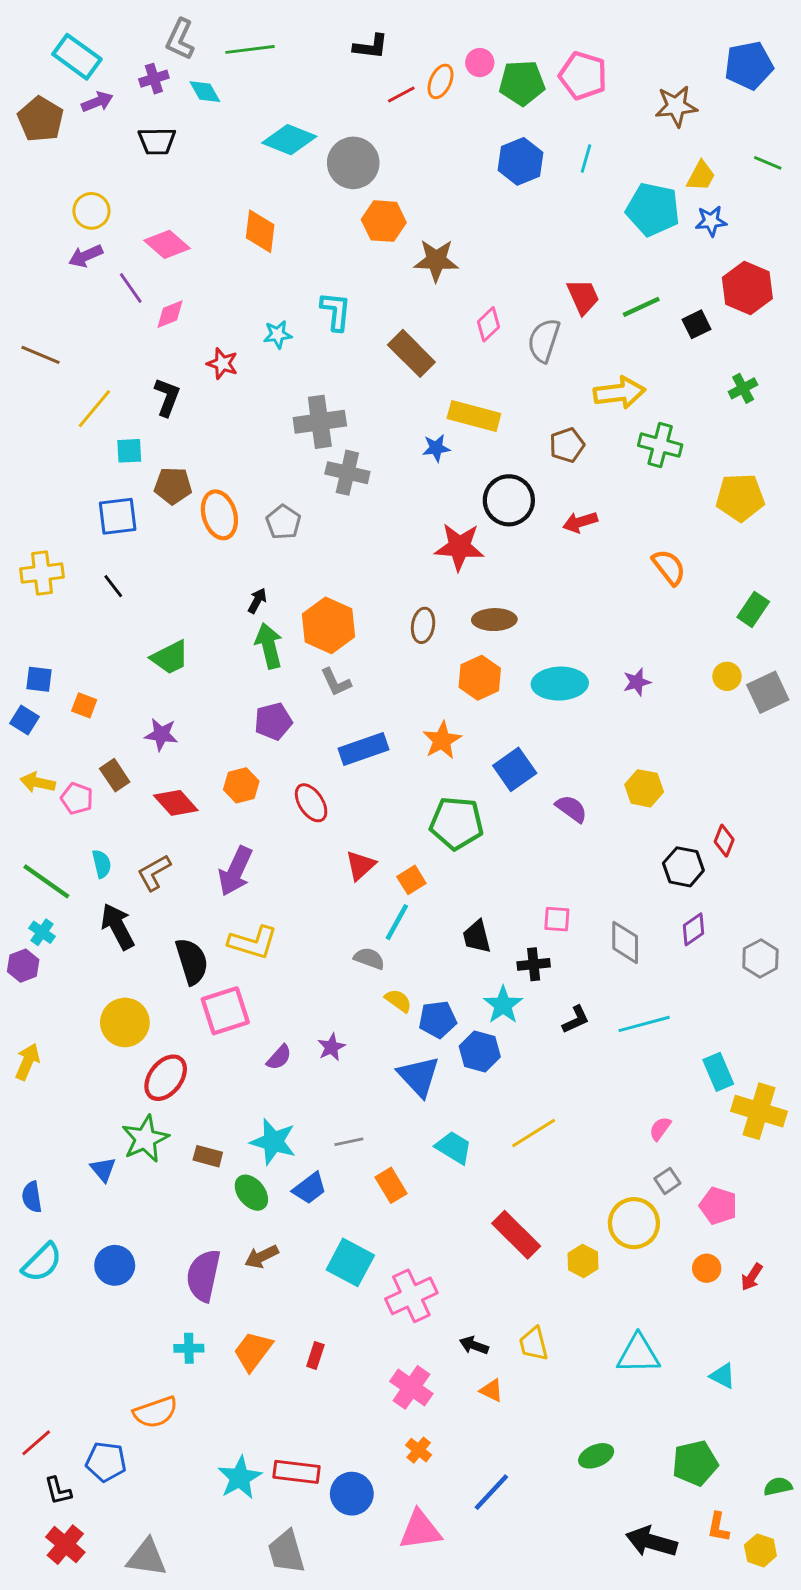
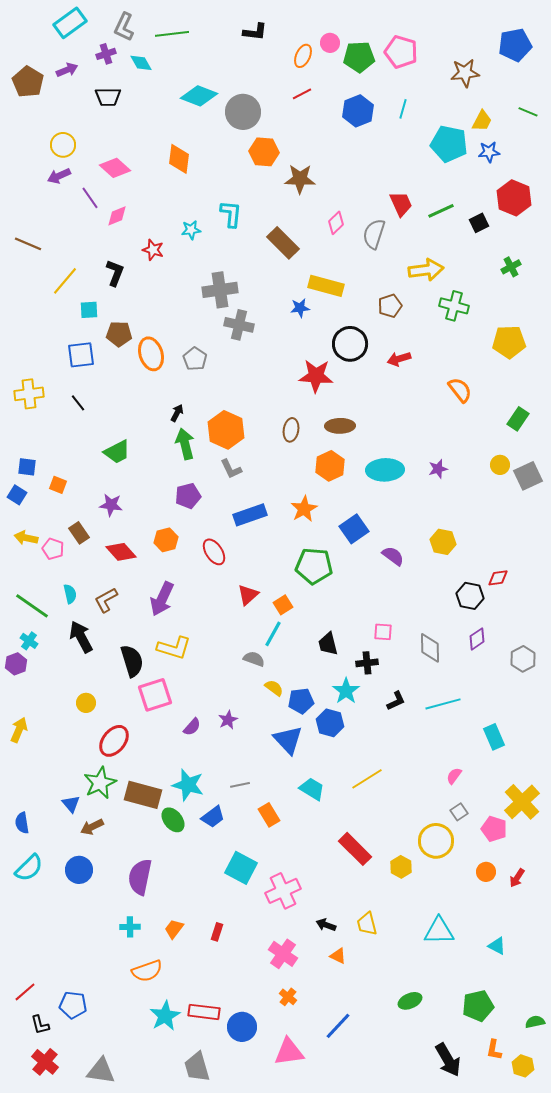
cyan rectangle: (77, 57) -> (70, 23), moved, turned -72
red line: (401, 95) -> (302, 94), moved
red diamond: (724, 841) -> (498, 578), turned 60
yellow circle: (125, 1022) -> (86, 703), size x0.6
yellow cross: (759, 1111) -> (522, 802), moved, turned 30
brown rectangle: (208, 1156) -> (143, 795), size x1.8
brown arrow: (262, 1257) -> (92, 827), moved
orange trapezoid: (253, 1351) -> (174, 929), size x0.7
orange semicircle: (155, 1412) -> (147, 971), moved
black arrow: (651, 1542) -> (448, 1060), turned -136

